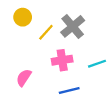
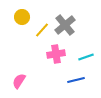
pink semicircle: (24, 78) -> (19, 81), moved
blue line: (69, 90) -> (76, 80), moved

